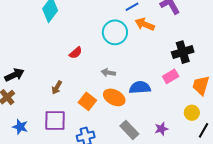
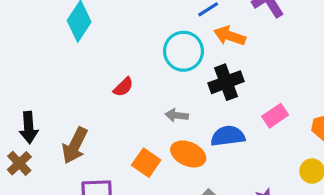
black cross: (183, 52) -> (226, 82), moved
black arrow: (14, 75) -> (29, 127), turned 114
brown arrow: (57, 87) -> (75, 145), moved, size x1.6

